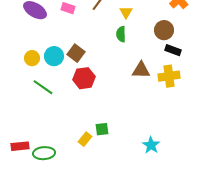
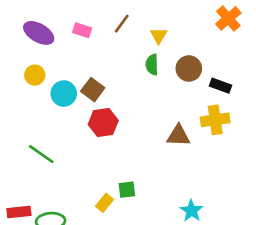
brown circle: (164, 30) -> (189, 68), moved
yellow circle: (32, 58) -> (35, 75), moved
brown triangle: (141, 70) -> (178, 136), moved
green line: (43, 87) -> (41, 154), moved

